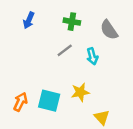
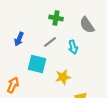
blue arrow: (29, 20) -> (19, 39), moved
cyan square: (49, 101) -> (37, 64), moved

